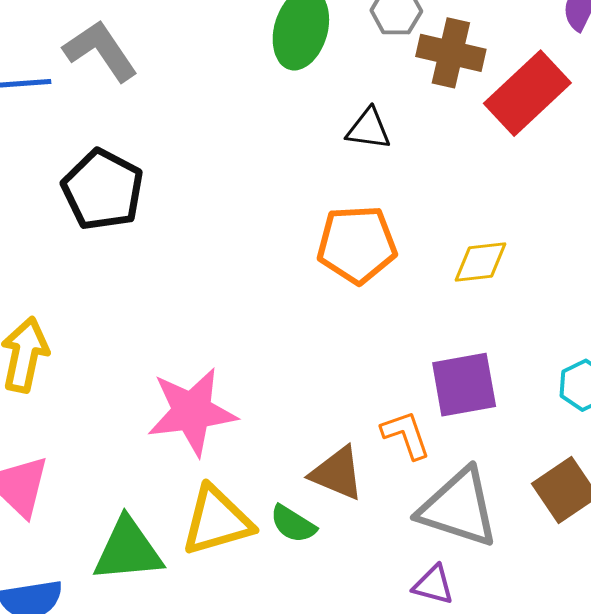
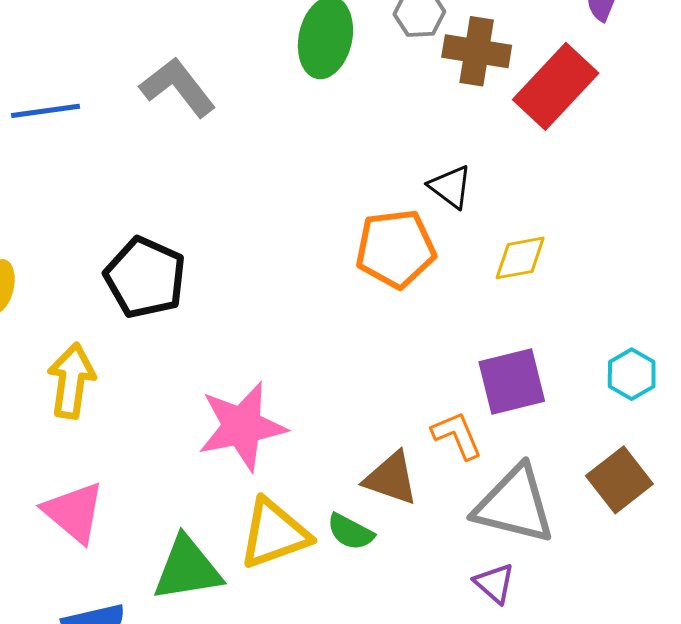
gray L-shape: (101, 51) -> (178, 87), moved
black triangle: (369, 129) -> (450, 187), moved, turned 33
black pentagon: (103, 190) -> (145, 278), moved
purple triangle: (433, 585) -> (494, 583), turned 30

